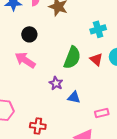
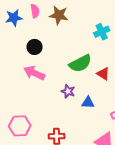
green semicircle: (72, 58) -> (80, 63), turned 50
red triangle: (96, 59) -> (103, 74), moved

